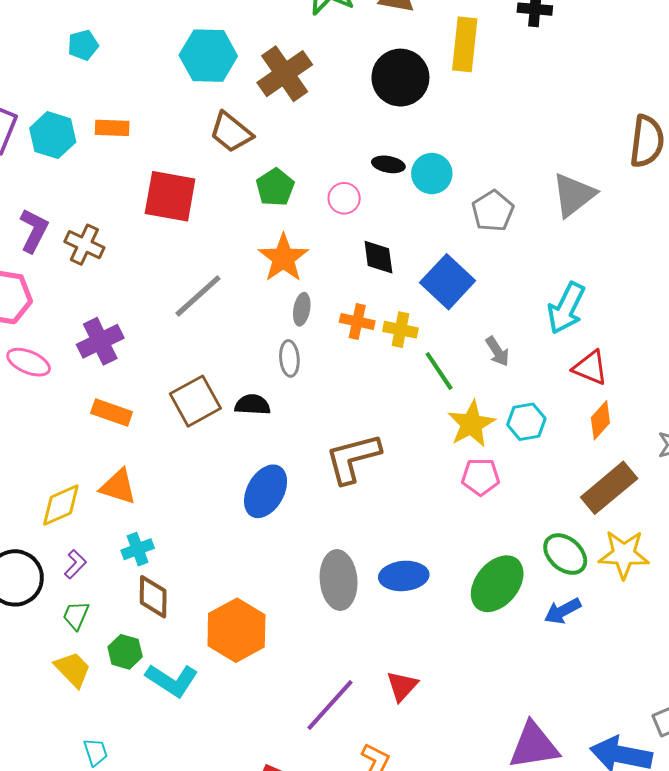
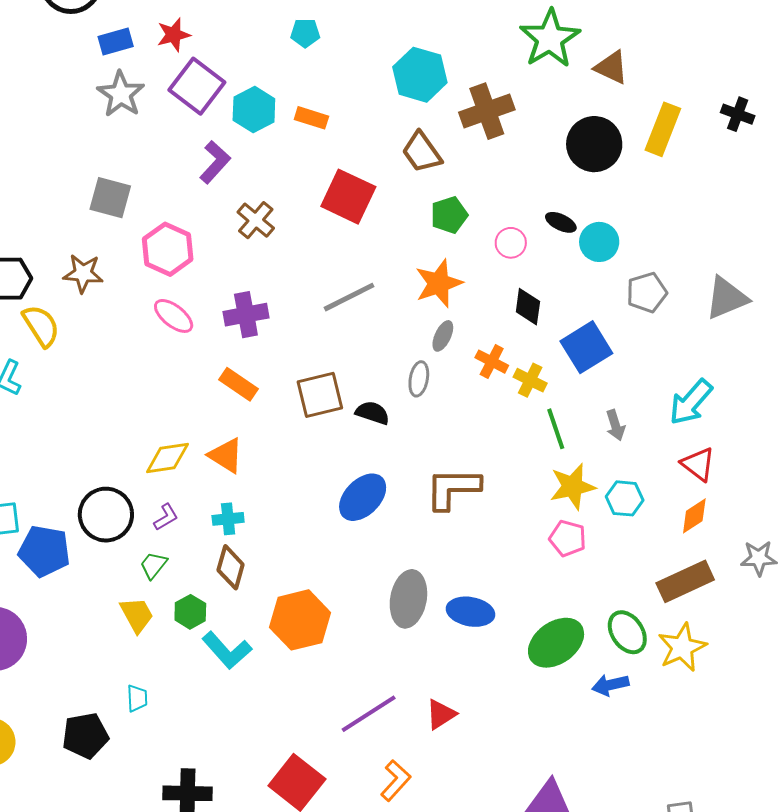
purple L-shape: (34, 230) -> (215, 162), moved
yellow star: (624, 554) -> (682, 647), turned 30

